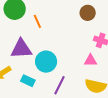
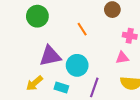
orange line: (37, 21) -> (82, 29), moved

